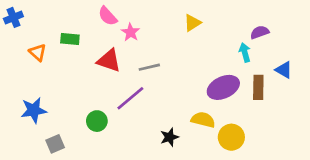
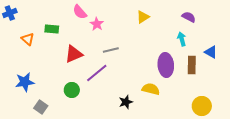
purple semicircle: (260, 32) -> (189, 17), moved, turned 48
red triangle: (109, 60) -> (74, 54), moved, turned -42
purple ellipse: (223, 87) -> (166, 65), turned -70
yellow circle: (231, 137) -> (202, 106), moved
gray square: (55, 144) -> (41, 107), turned -32

